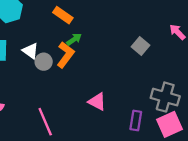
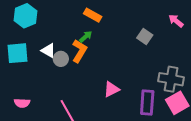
orange rectangle: (63, 15) -> (93, 15), moved
pink triangle: (97, 102) -> (111, 89), turned -48
purple rectangle: (136, 120) -> (147, 102), size x1.4

